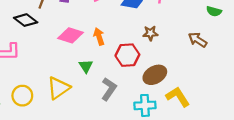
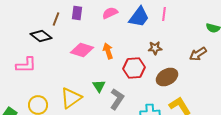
brown arrow: (198, 40) -> (198, 54), turned -66
green triangle: (86, 66) -> (99, 86), moved
brown ellipse: (155, 75) -> (167, 77), moved

